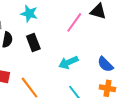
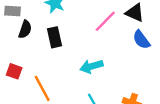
blue semicircle: (105, 64) -> (141, 40), moved

